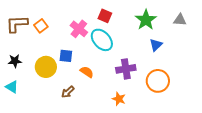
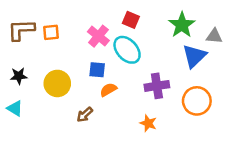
gray triangle: (180, 20) -> (214, 36), moved
orange square: (41, 26) -> (51, 32), turned 32
blue triangle: (156, 45) -> (194, 56), size x1.5
blue square: (66, 56) -> (97, 70), moved
orange semicircle: (87, 72) -> (108, 90), turned -64

